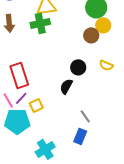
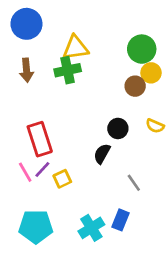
gray line: (85, 116) -> (134, 183), moved
cyan pentagon: (17, 121) -> (36, 227), moved
cyan cross: (45, 149) -> (91, 228), moved

